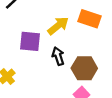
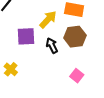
brown hexagon: (84, 68) -> (75, 37), moved

